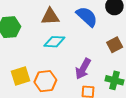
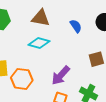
blue semicircle: (87, 17) -> (76, 26), size x0.6

